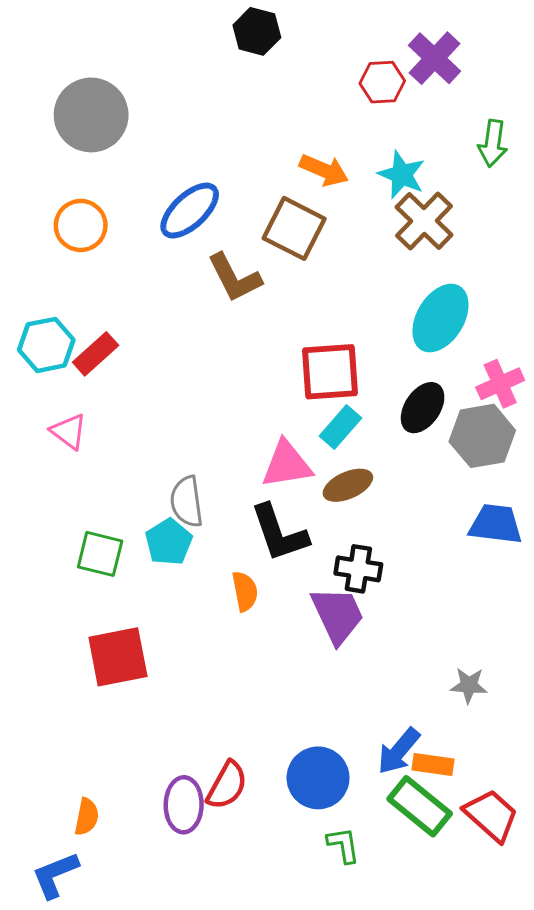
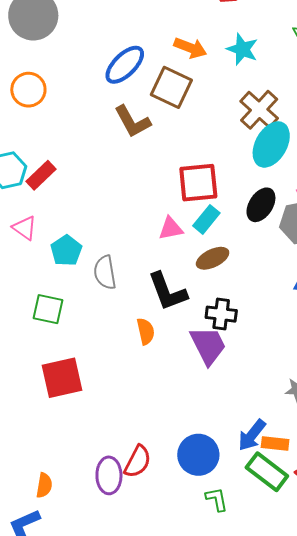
blue ellipse: (190, 211) -> (125, 65), moved
brown cross: (424, 221) -> (259, 110), moved
pink triangle: (287, 464) -> (171, 228), moved, size x0.7
cyan pentagon: (169, 542) -> (66, 251), moved

